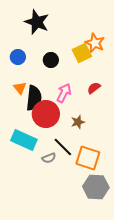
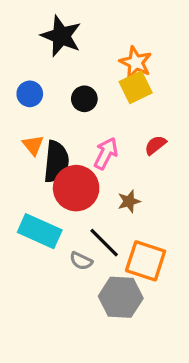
orange star: (95, 43) -> (136, 62), moved
gray semicircle: (49, 158) -> (81, 261), turned 48
gray hexagon: (96, 187) -> (121, 297), moved

